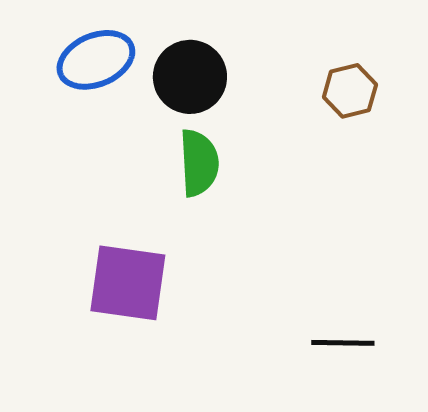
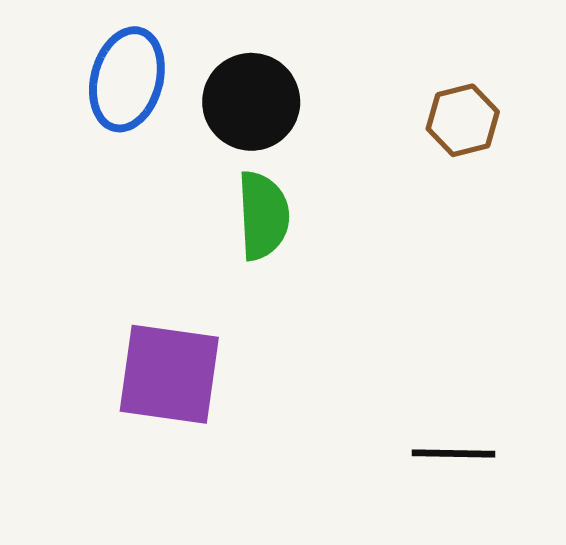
blue ellipse: (96, 60) -> (127, 79), turned -52

